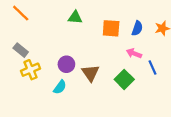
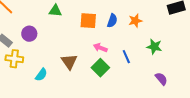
pink arrow: (134, 53) -> (100, 48), moved
purple circle: (66, 64) -> (29, 34), moved
yellow cross: (30, 70) -> (14, 59), turned 30

